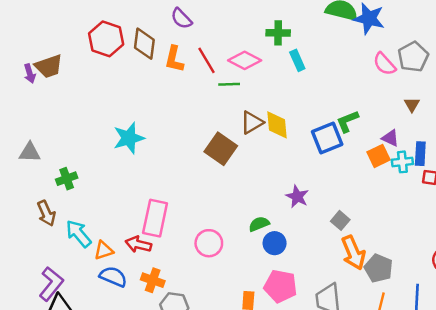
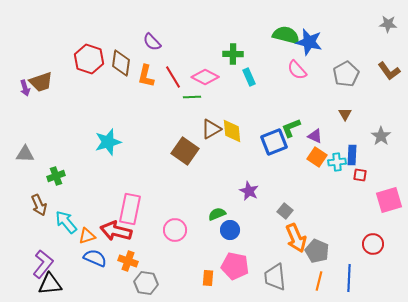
pink semicircle: (384, 64) -> (297, 70), moved
purple triangle: (390, 138) -> (315, 136), moved
orange square: (378, 156) -> (317, 157), turned -30
red arrow: (138, 244) -> (116, 231), size x1.4

